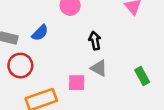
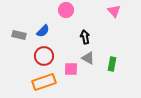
red circle: (20, 66) -> (44, 56), moved
green rectangle: (142, 76) -> (112, 64), moved, turned 40

